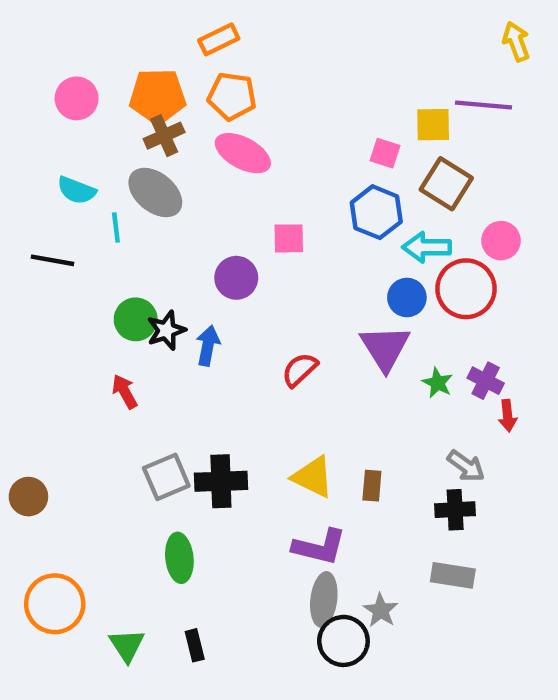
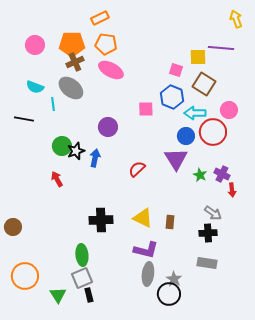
pink square: (289, 238) -> (146, 109), moved
gray square: (166, 477) -> (82, 278), moved
black circle: (343, 641) -> (169, 294), moved

